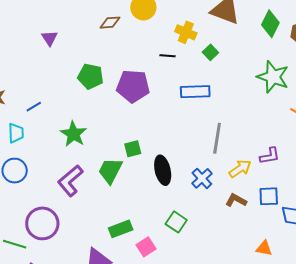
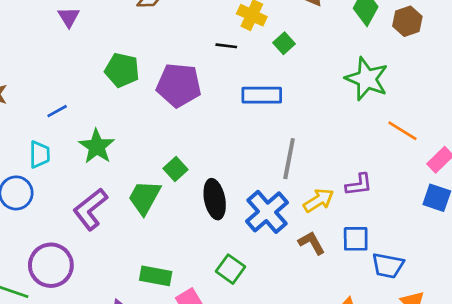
blue line: (34, 107) -> (57, 111), moved
cyan trapezoid: (16, 133) -> (39, 154), moved
green square: (133, 149) -> (176, 169), turned -30
blue cross: (202, 178) -> (267, 212), size x1.5
brown L-shape: (236, 200) -> (312, 243), turned 30
green rectangle: (121, 229) -> (156, 276), turned 30

